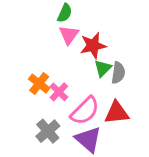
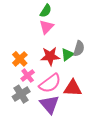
red star: (93, 46) -> (50, 56), moved
gray semicircle: (118, 73) -> (79, 48), moved
pink cross: (59, 92) -> (28, 76), moved

